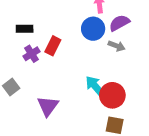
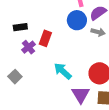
cyan arrow: (95, 86) -> (63, 71), moved
purple triangle: (48, 106) -> (81, 95), moved

